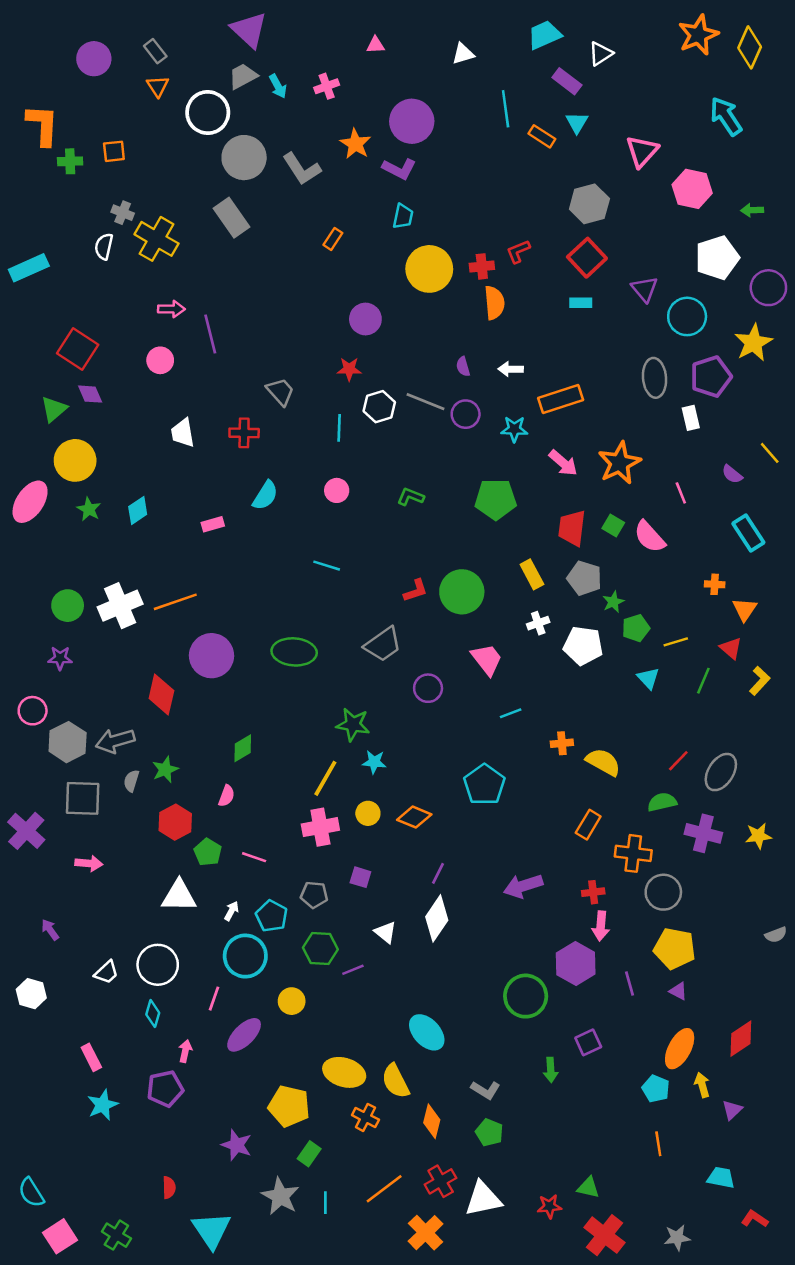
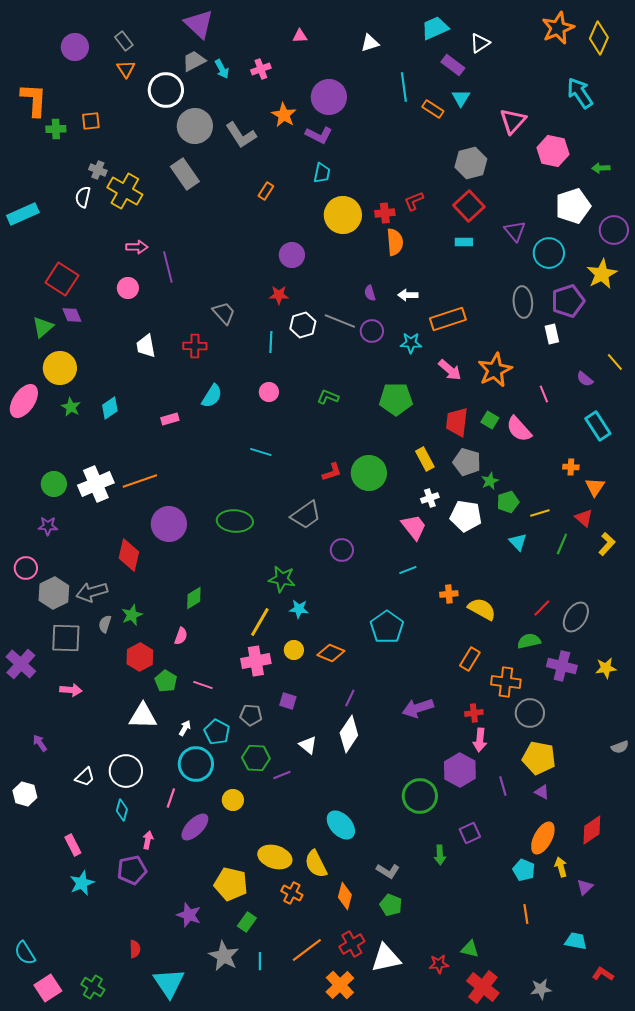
pink trapezoid: (487, 659) -> (414, 527), moved

